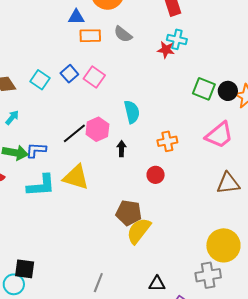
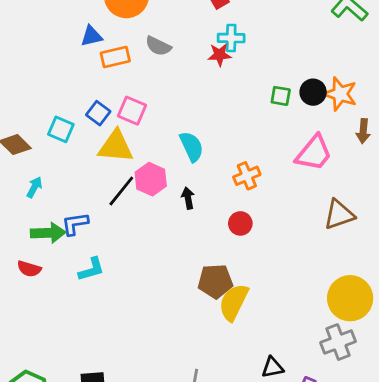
green square: (204, 89) -> (281, 96), size x0.7
yellow triangle: (76, 177) -> (116, 146), moved
cyan L-shape: (41, 185) -> (91, 269), size x0.7

